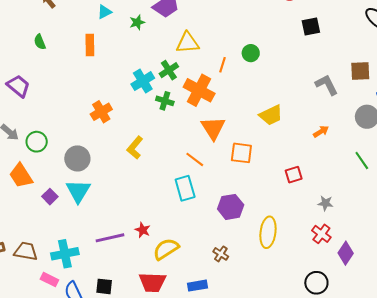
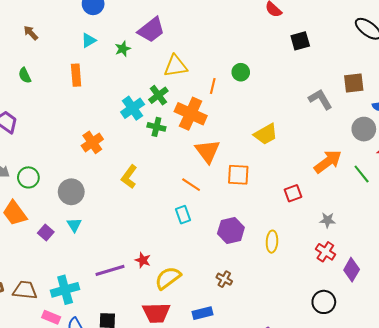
orange arrow: (321, 131) -> (328, 162), moved, size x1.8
cyan rectangle: (185, 188) -> (183, 215), size x0.7
cyan triangle: (78, 191) -> (74, 225), size x0.6
yellow ellipse: (268, 232) -> (272, 242), moved, size x0.7

